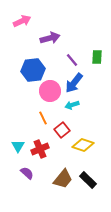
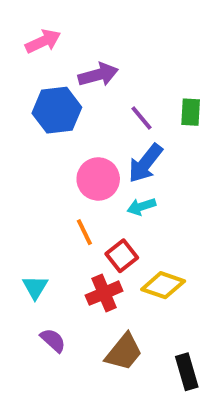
blue hexagon: (33, 70) -> (57, 110), moved
red cross: (40, 149) -> (104, 293), moved
black rectangle: (88, 180) -> (187, 372), moved, turned 30

